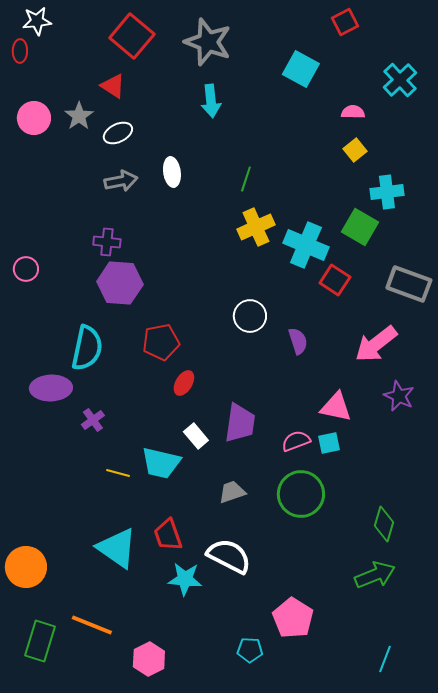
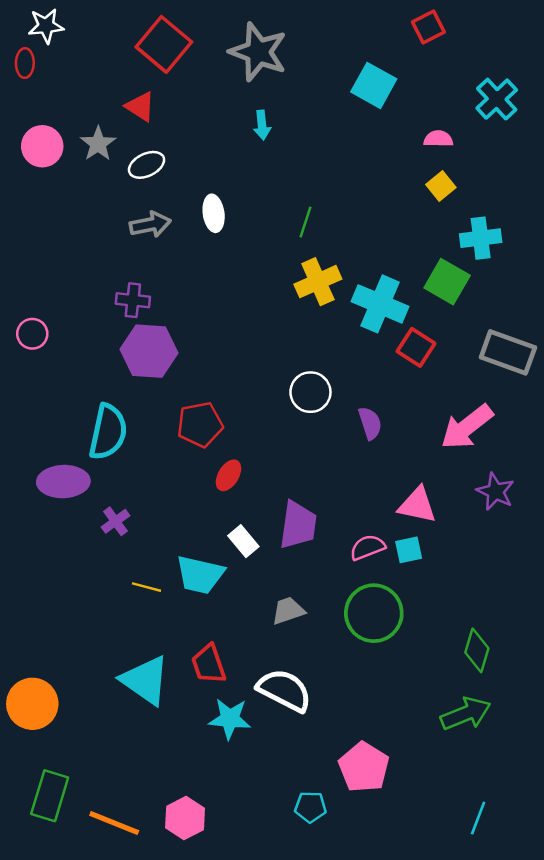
cyan arrow: (211, 101) -> (262, 125), size x0.7
orange line: (92, 625) -> (114, 823), moved

